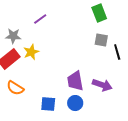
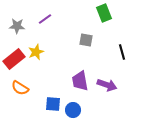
gray star: (13, 36) -> (17, 26), moved
gray square: (101, 40) -> (86, 40), moved
blue circle: (75, 103) -> (73, 110), moved

